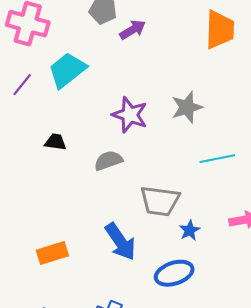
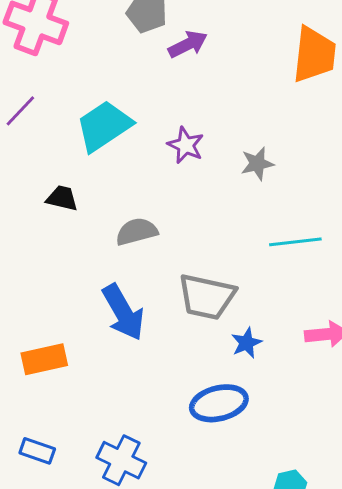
cyan trapezoid: (67, 70) -> (104, 126), moved
gray star: (187, 107) -> (257, 164), size x0.7
purple star: (130, 115) -> (186, 145), moved, size x0.7
blue arrow: (120, 242) -> (123, 312), moved

